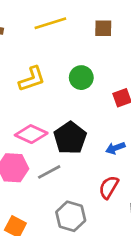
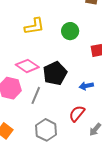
gray line: (49, 172) -> (36, 95), turned -48

